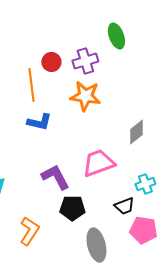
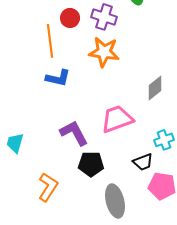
purple cross: (85, 61) -> (104, 17), turned 35

